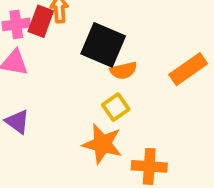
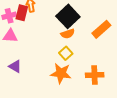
black square: (103, 45) -> (68, 16), moved, turned 30
orange cross: (149, 166) -> (95, 75), moved

